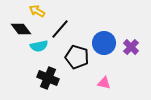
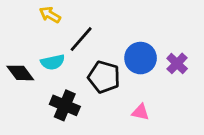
black diamond: (21, 29) -> (20, 73), moved

